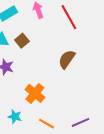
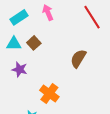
red line: (69, 17) -> (92, 17), moved

